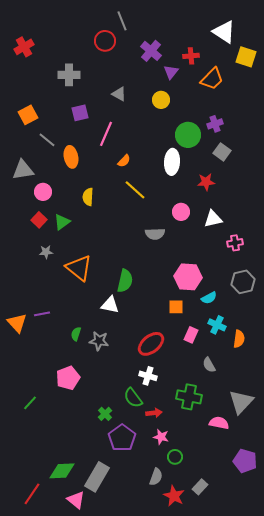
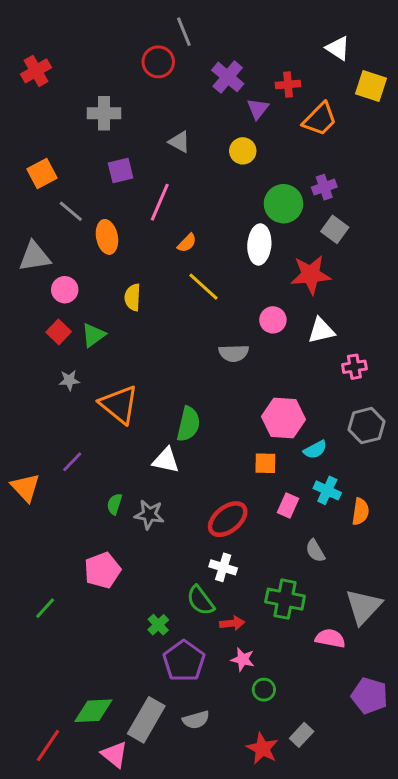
white triangle: (224, 32) -> (338, 48), size x0.7
red star: (206, 182) -> (311, 275), size x1.5
purple line: (42, 314) -> (72, 462), moved, turned -35
gray semicircle: (156, 477) -> (196, 720), moved, turned 54

